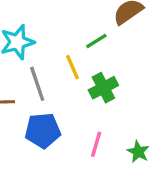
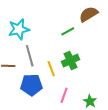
yellow line: (72, 67) -> (51, 69), moved

